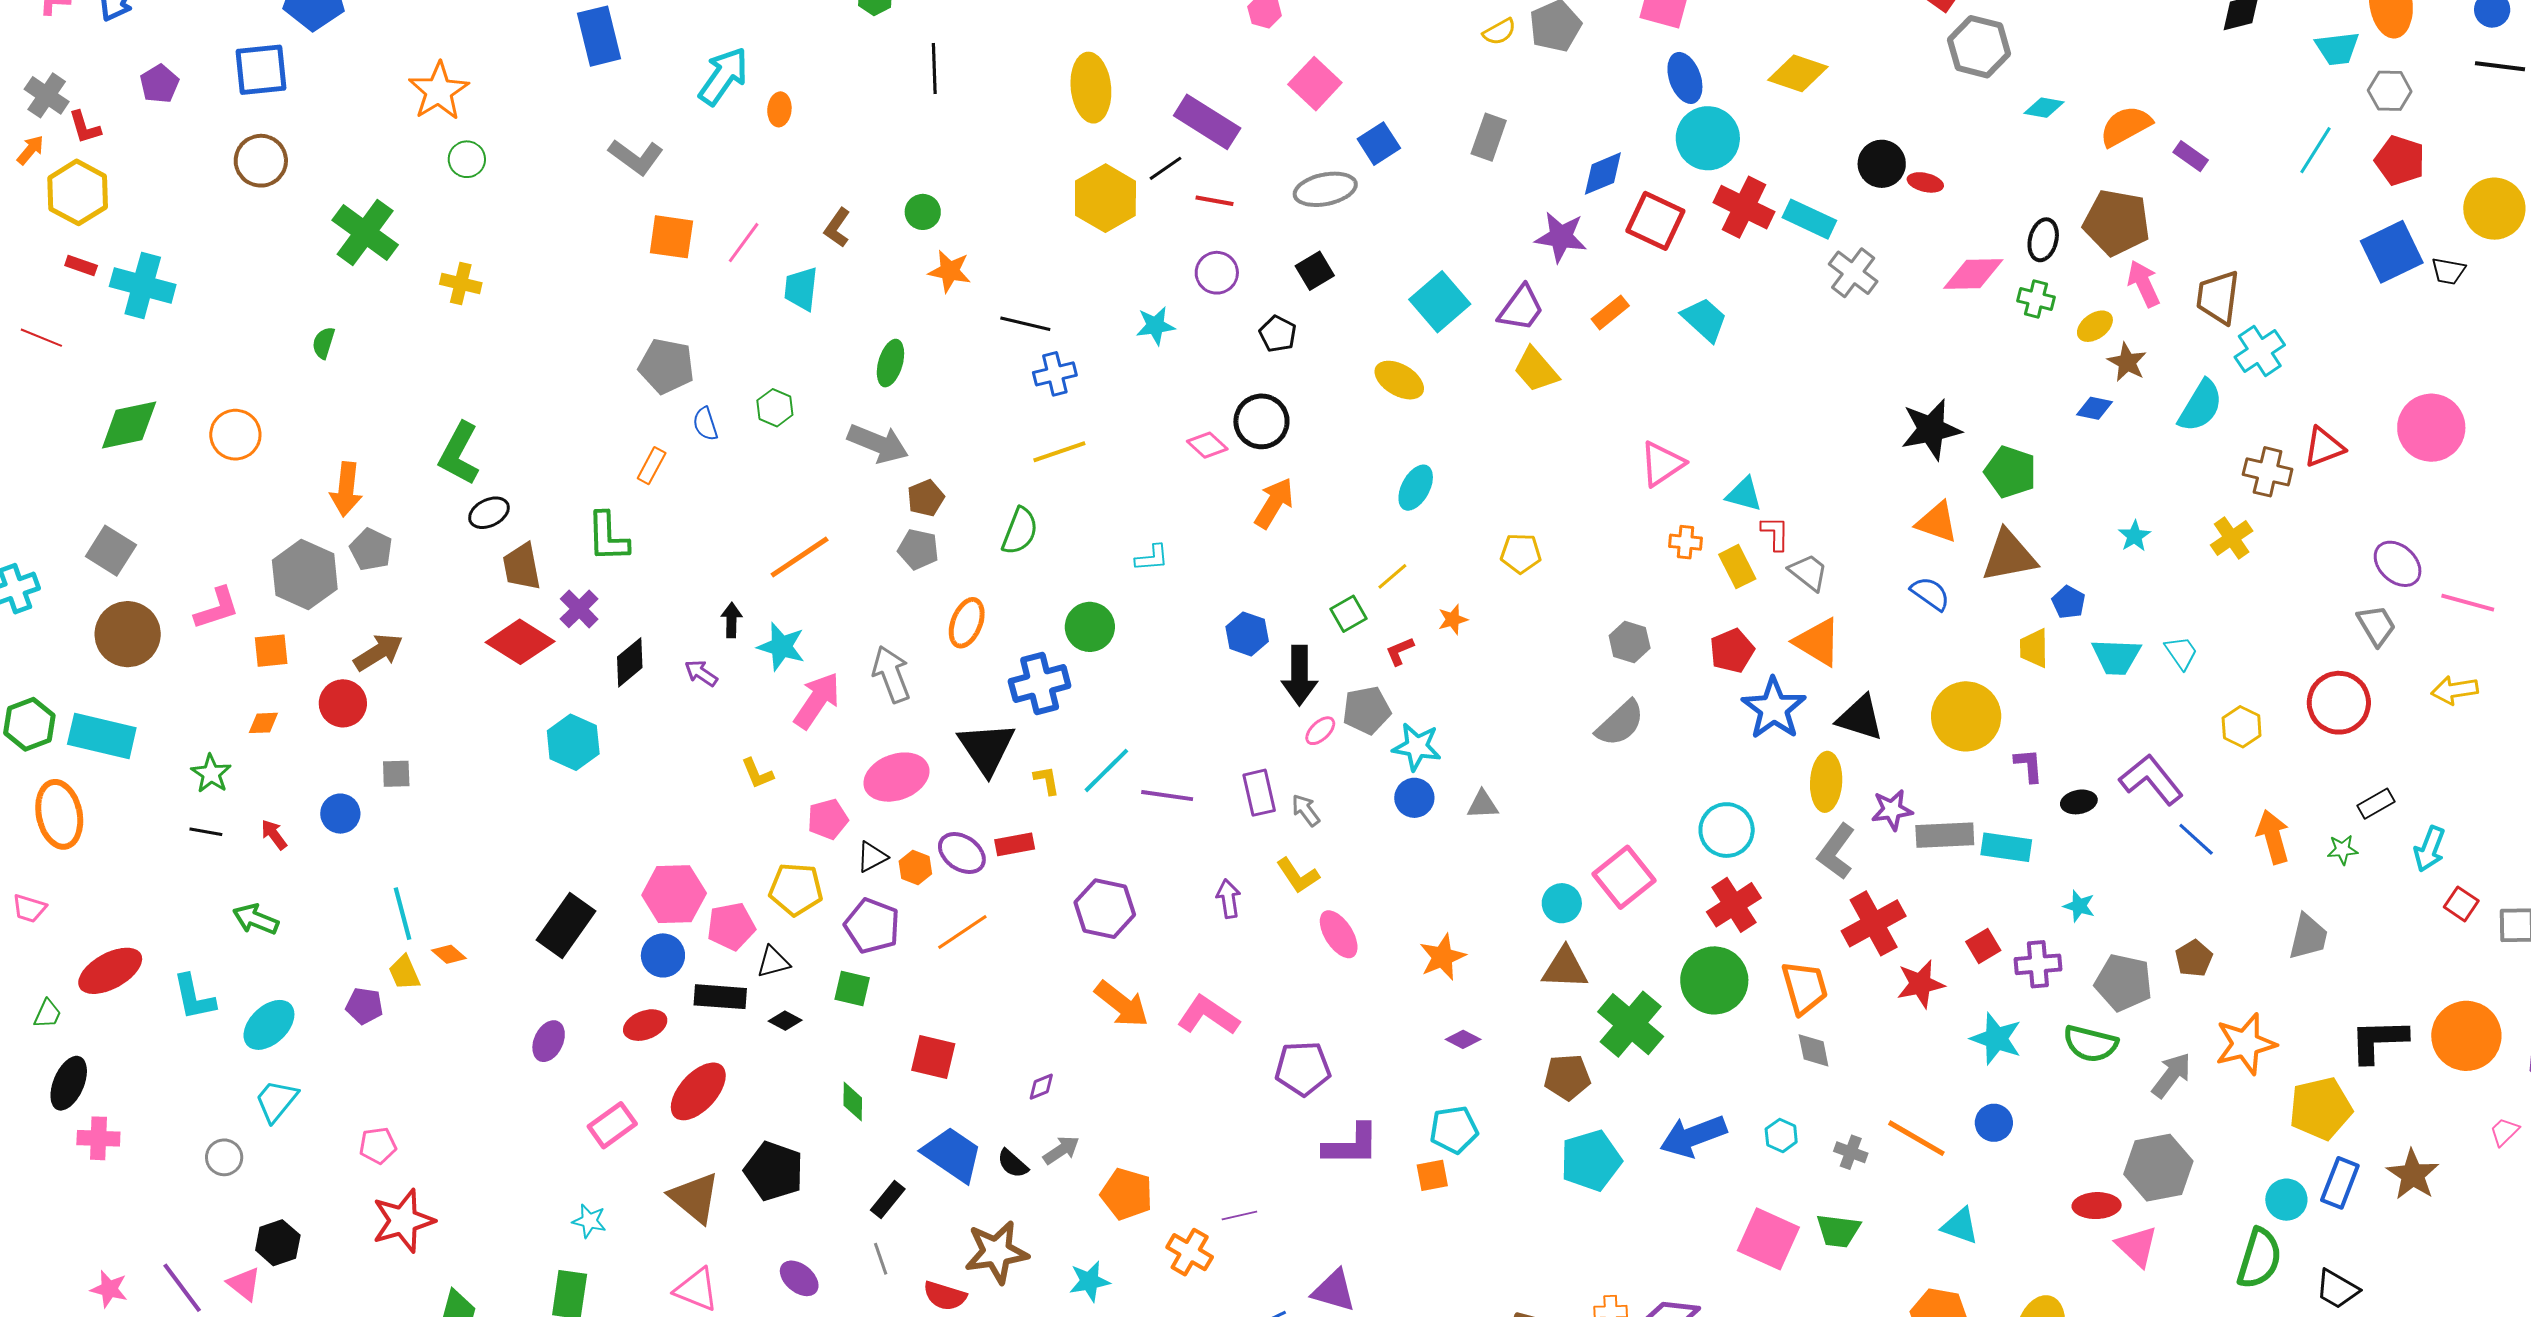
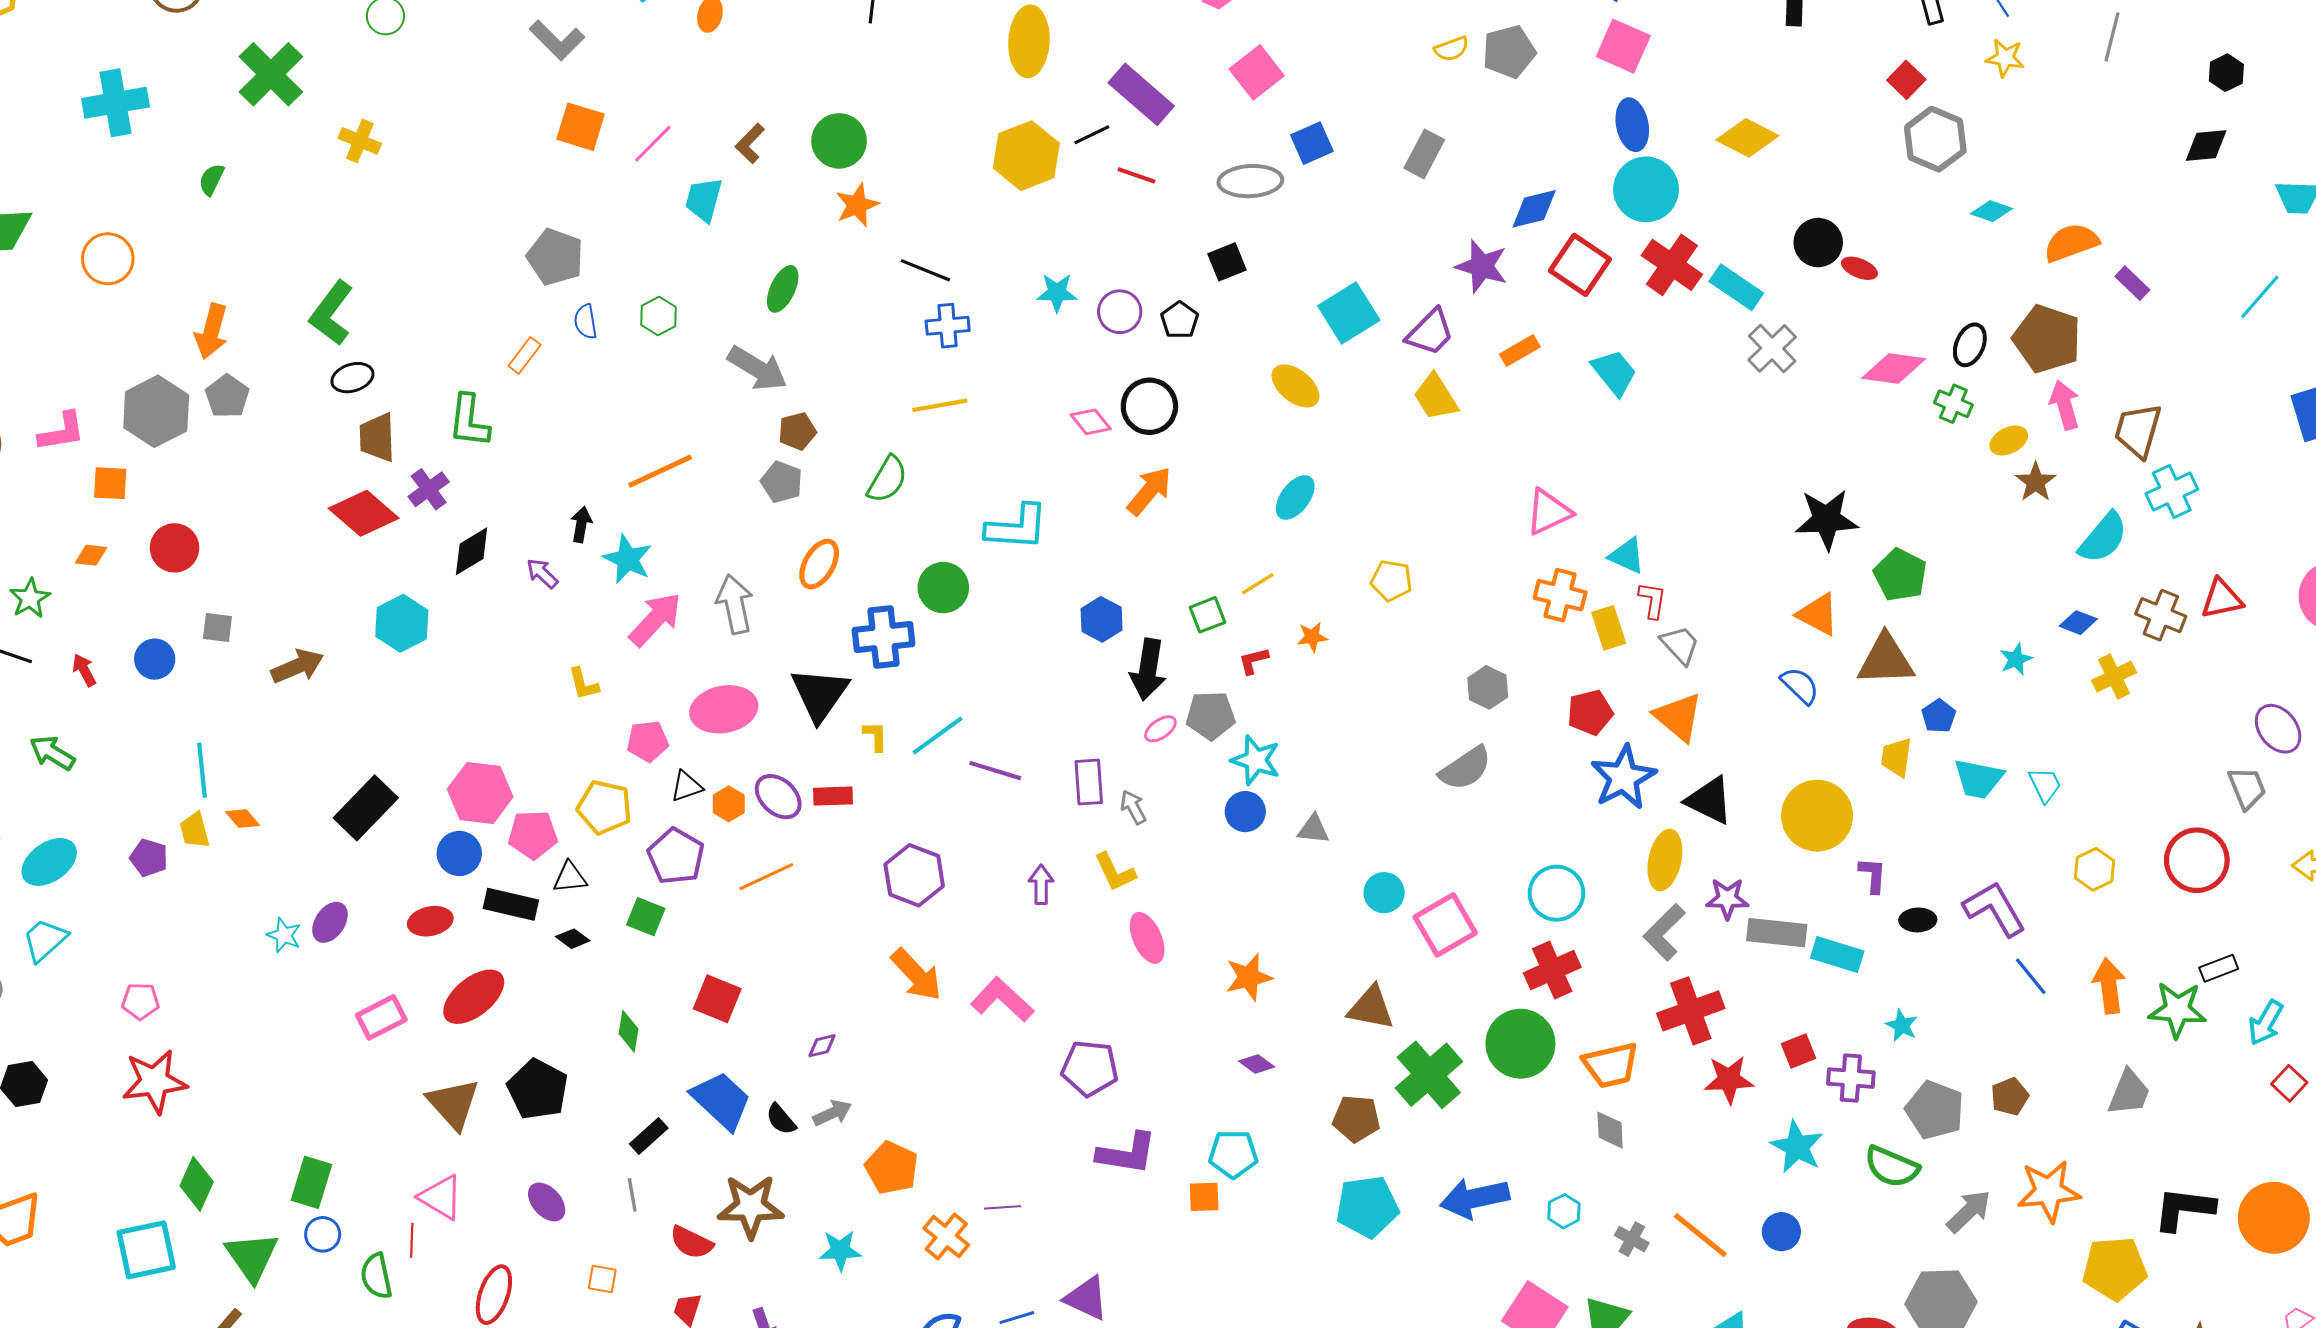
green circle: (923, 212) -> (839, 141), size x1.5
orange star: (950, 271) -> (857, 205), turned 30
purple circle: (1217, 273) -> (1120, 312), moved
cyan cross: (143, 285) -> (116, 103), moved, turned -34
blue diamond: (2094, 408) -> (2078, 623), moved
orange cross: (1685, 542) -> (1560, 595), size x1.5
cyan L-shape: (1152, 558) -> (1017, 527), size x1.8
brown arrow: (378, 652) -> (297, 666), moved
green star: (2342, 850) -> (2177, 1010), size x1.8
cyan circle: (1562, 903) -> (1384, 893), moved
orange trapezoid: (1805, 988) -> (1611, 1065), turned 84
cyan star: (589, 1221) -> (284, 935), moved

